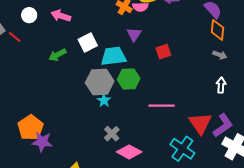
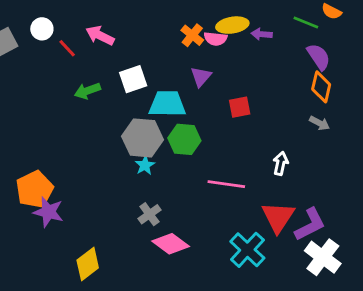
white circle: (29, 15) -> (42, 29), moved
red line: (15, 37) -> (67, 48), moved
white arrow: (221, 85) -> (281, 163), moved

